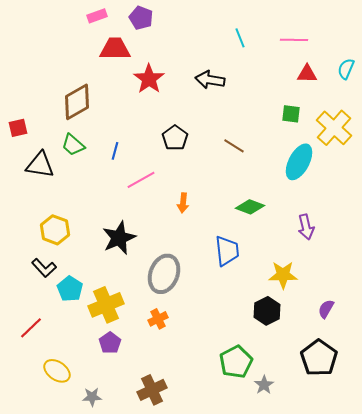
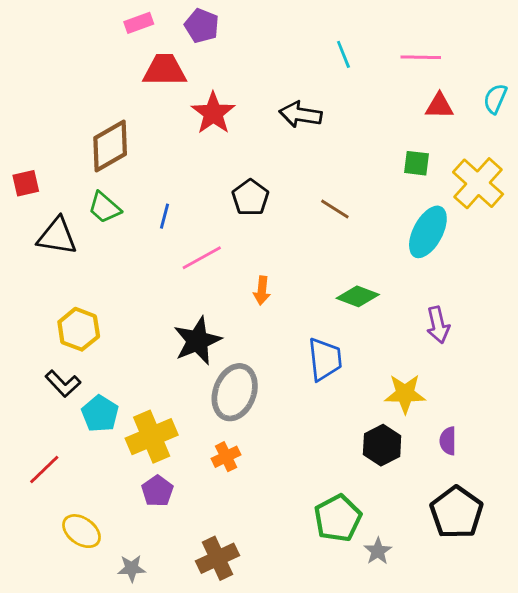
black star: (119, 238) -> (197, 341), moved
purple semicircle: (326, 309) -> (448, 441), moved, turned -30

